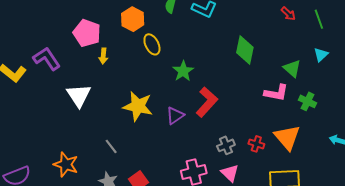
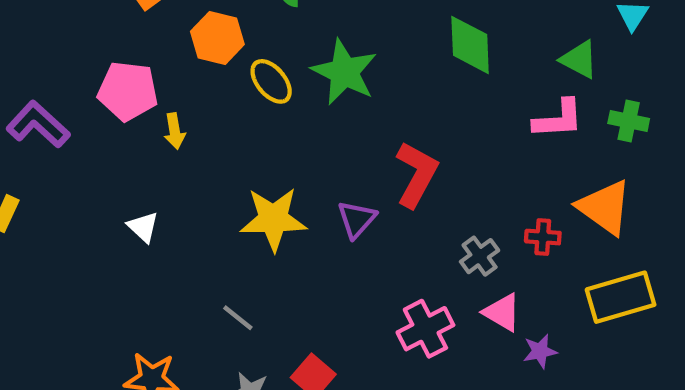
purple L-shape: (47, 59) -> (38, 124), moved
green star: (183, 71) -> (344, 72), moved, size x1.4
white triangle: (79, 95) -> (143, 227), size x0.6

